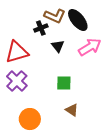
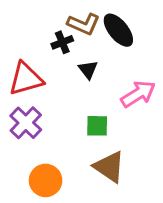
pink arrow: (90, 47) -> (138, 94), moved
brown triangle: (72, 110) -> (109, 167), size x1.6

